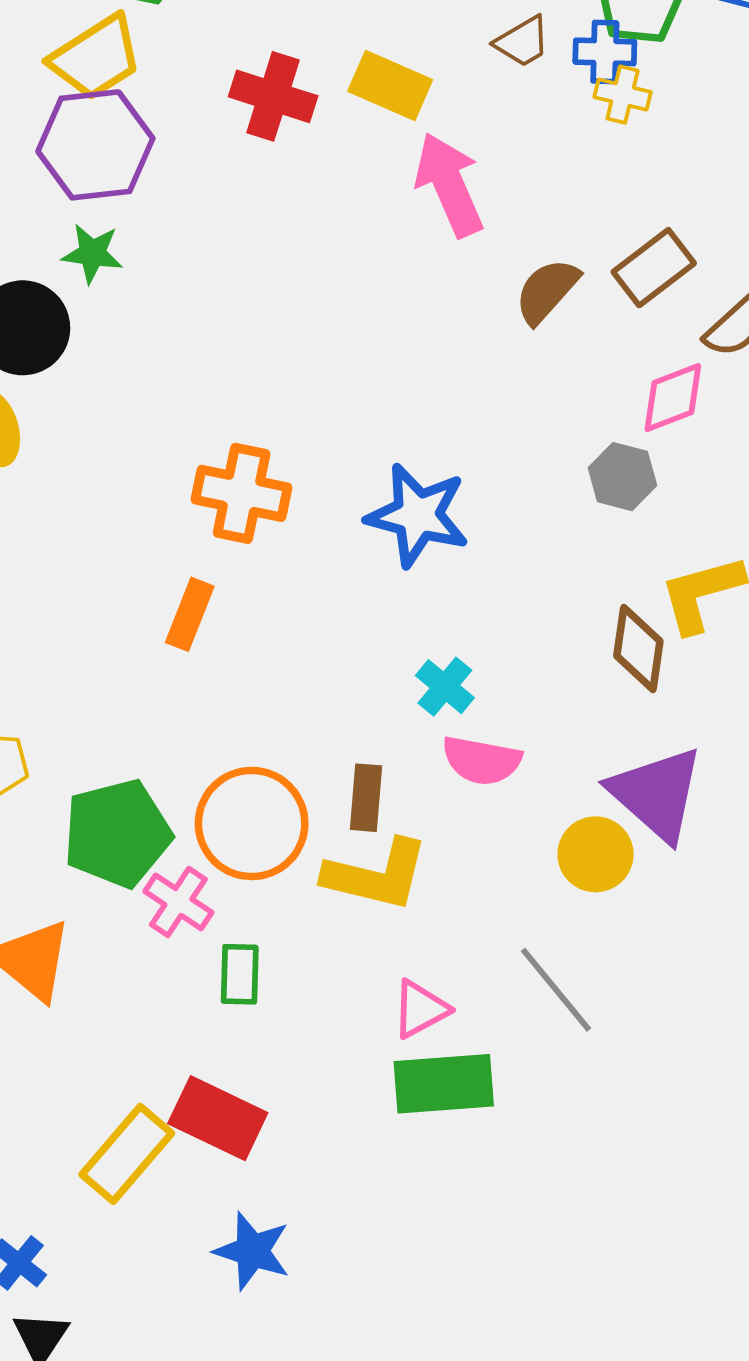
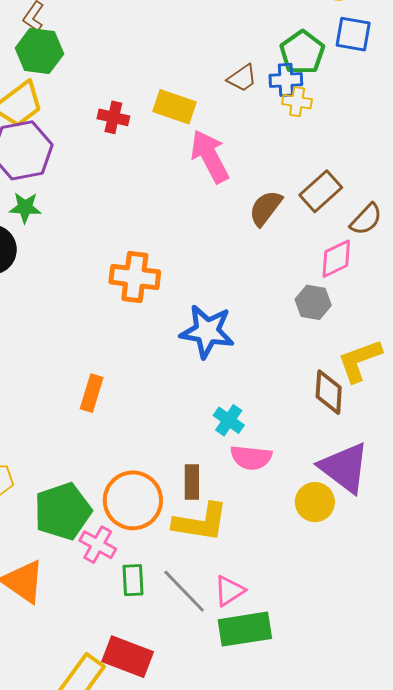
red cross: (273, 96) -> (113, 117), size x0.7
orange cross: (242, 493) -> (135, 277), moved
gray line: (556, 990) -> (184, 591), moved

